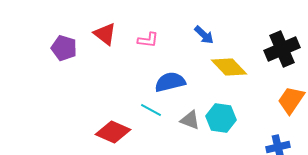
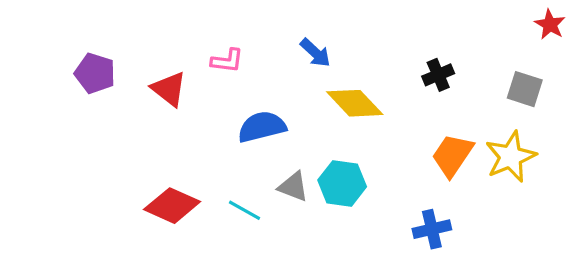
red triangle: (105, 34) -> (169, 89), moved
black cross: (282, 49) -> (438, 75), size x0.6
cyan line: (151, 110) -> (245, 210), moved

